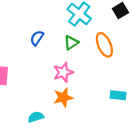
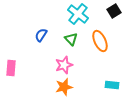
green triangle: (71, 43) -> (71, 39), turned -40

